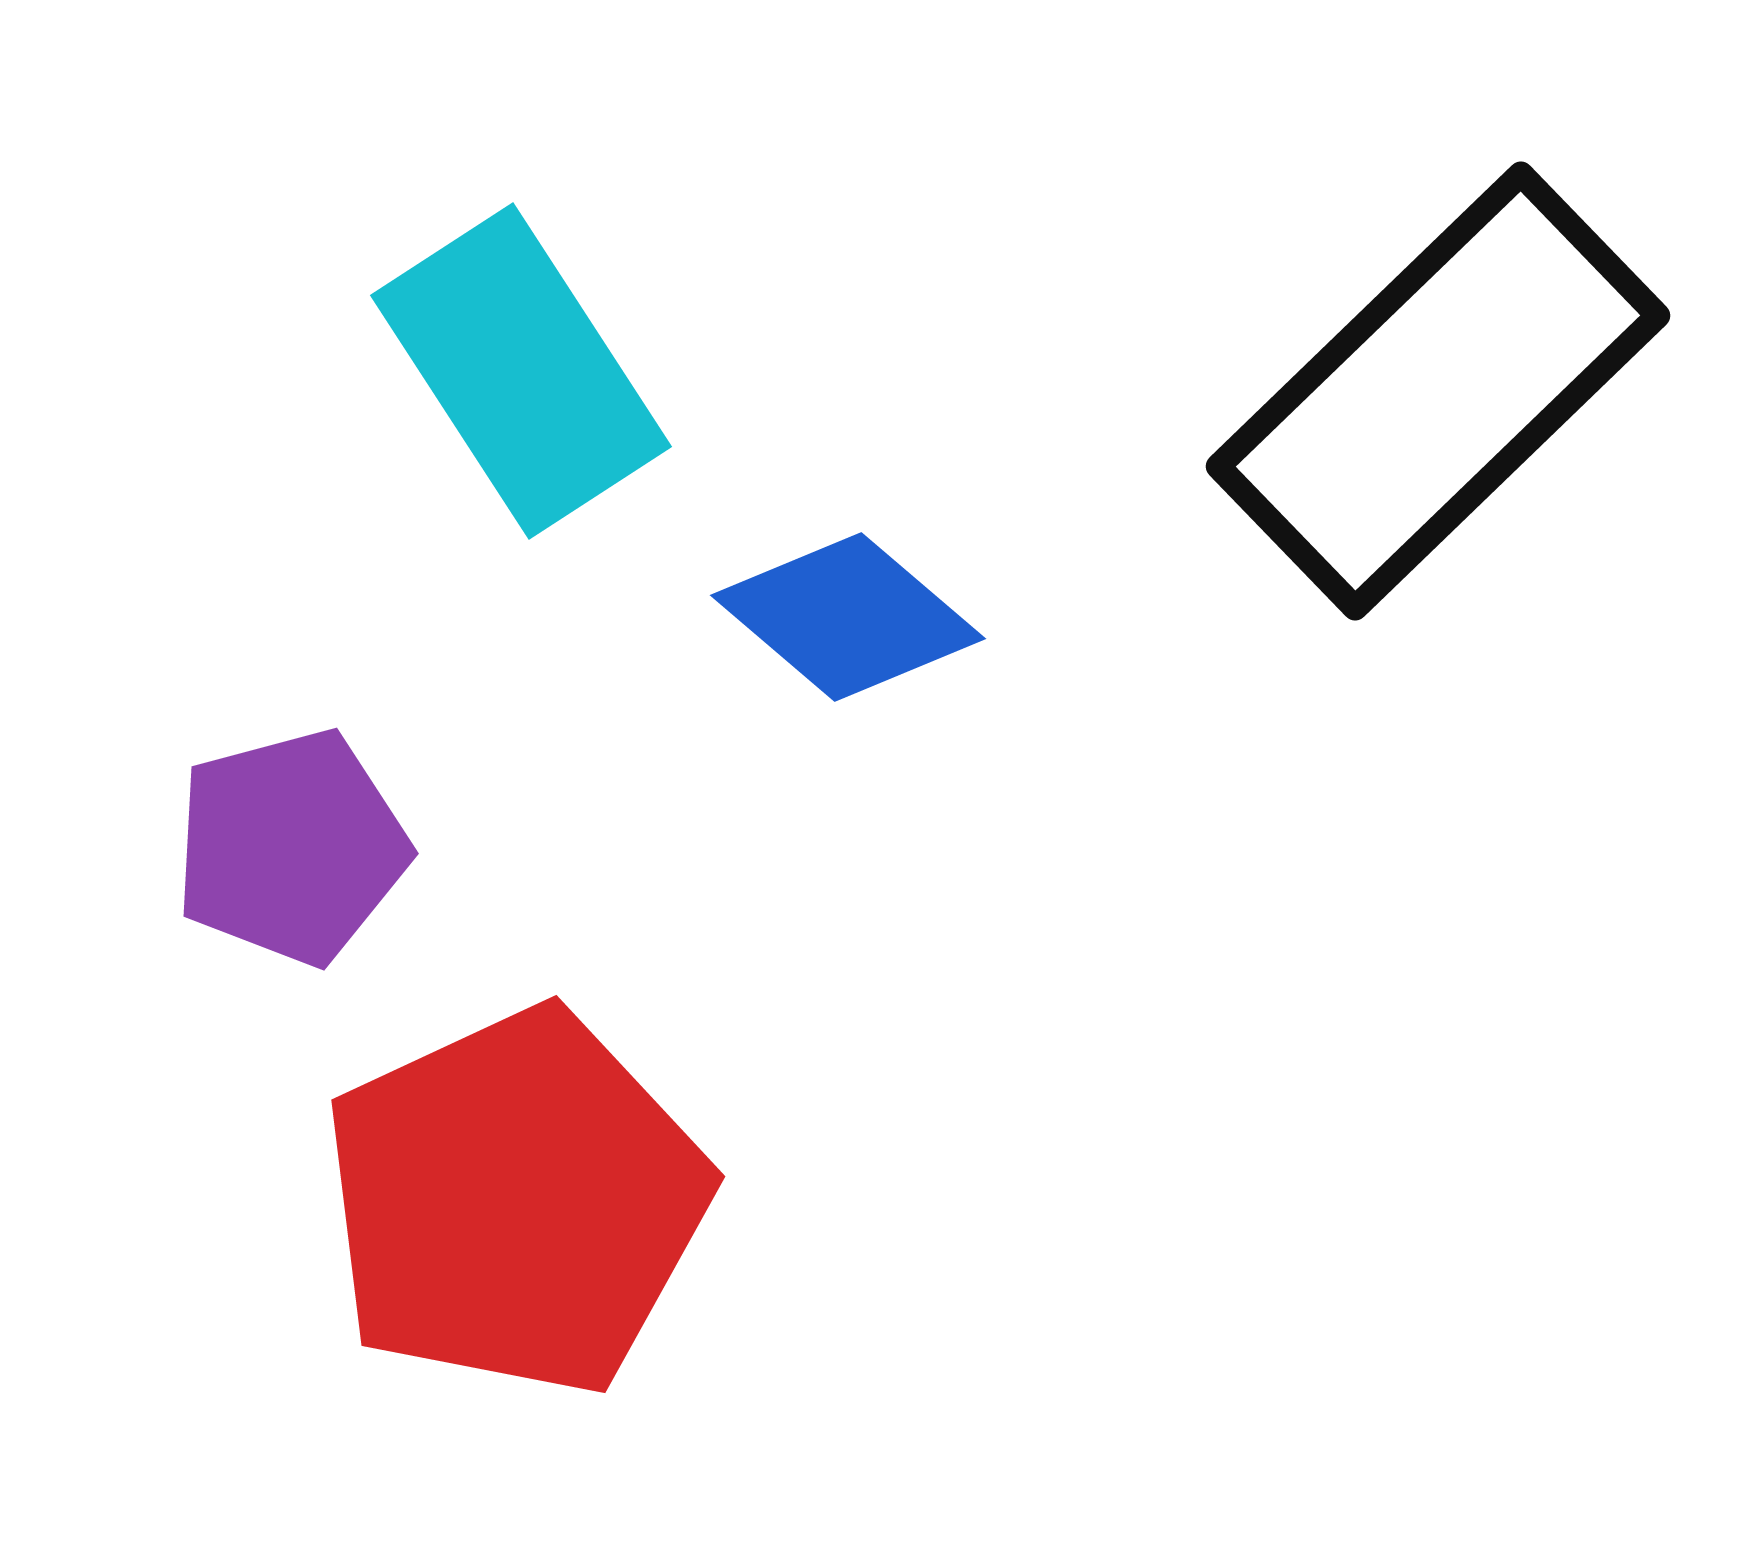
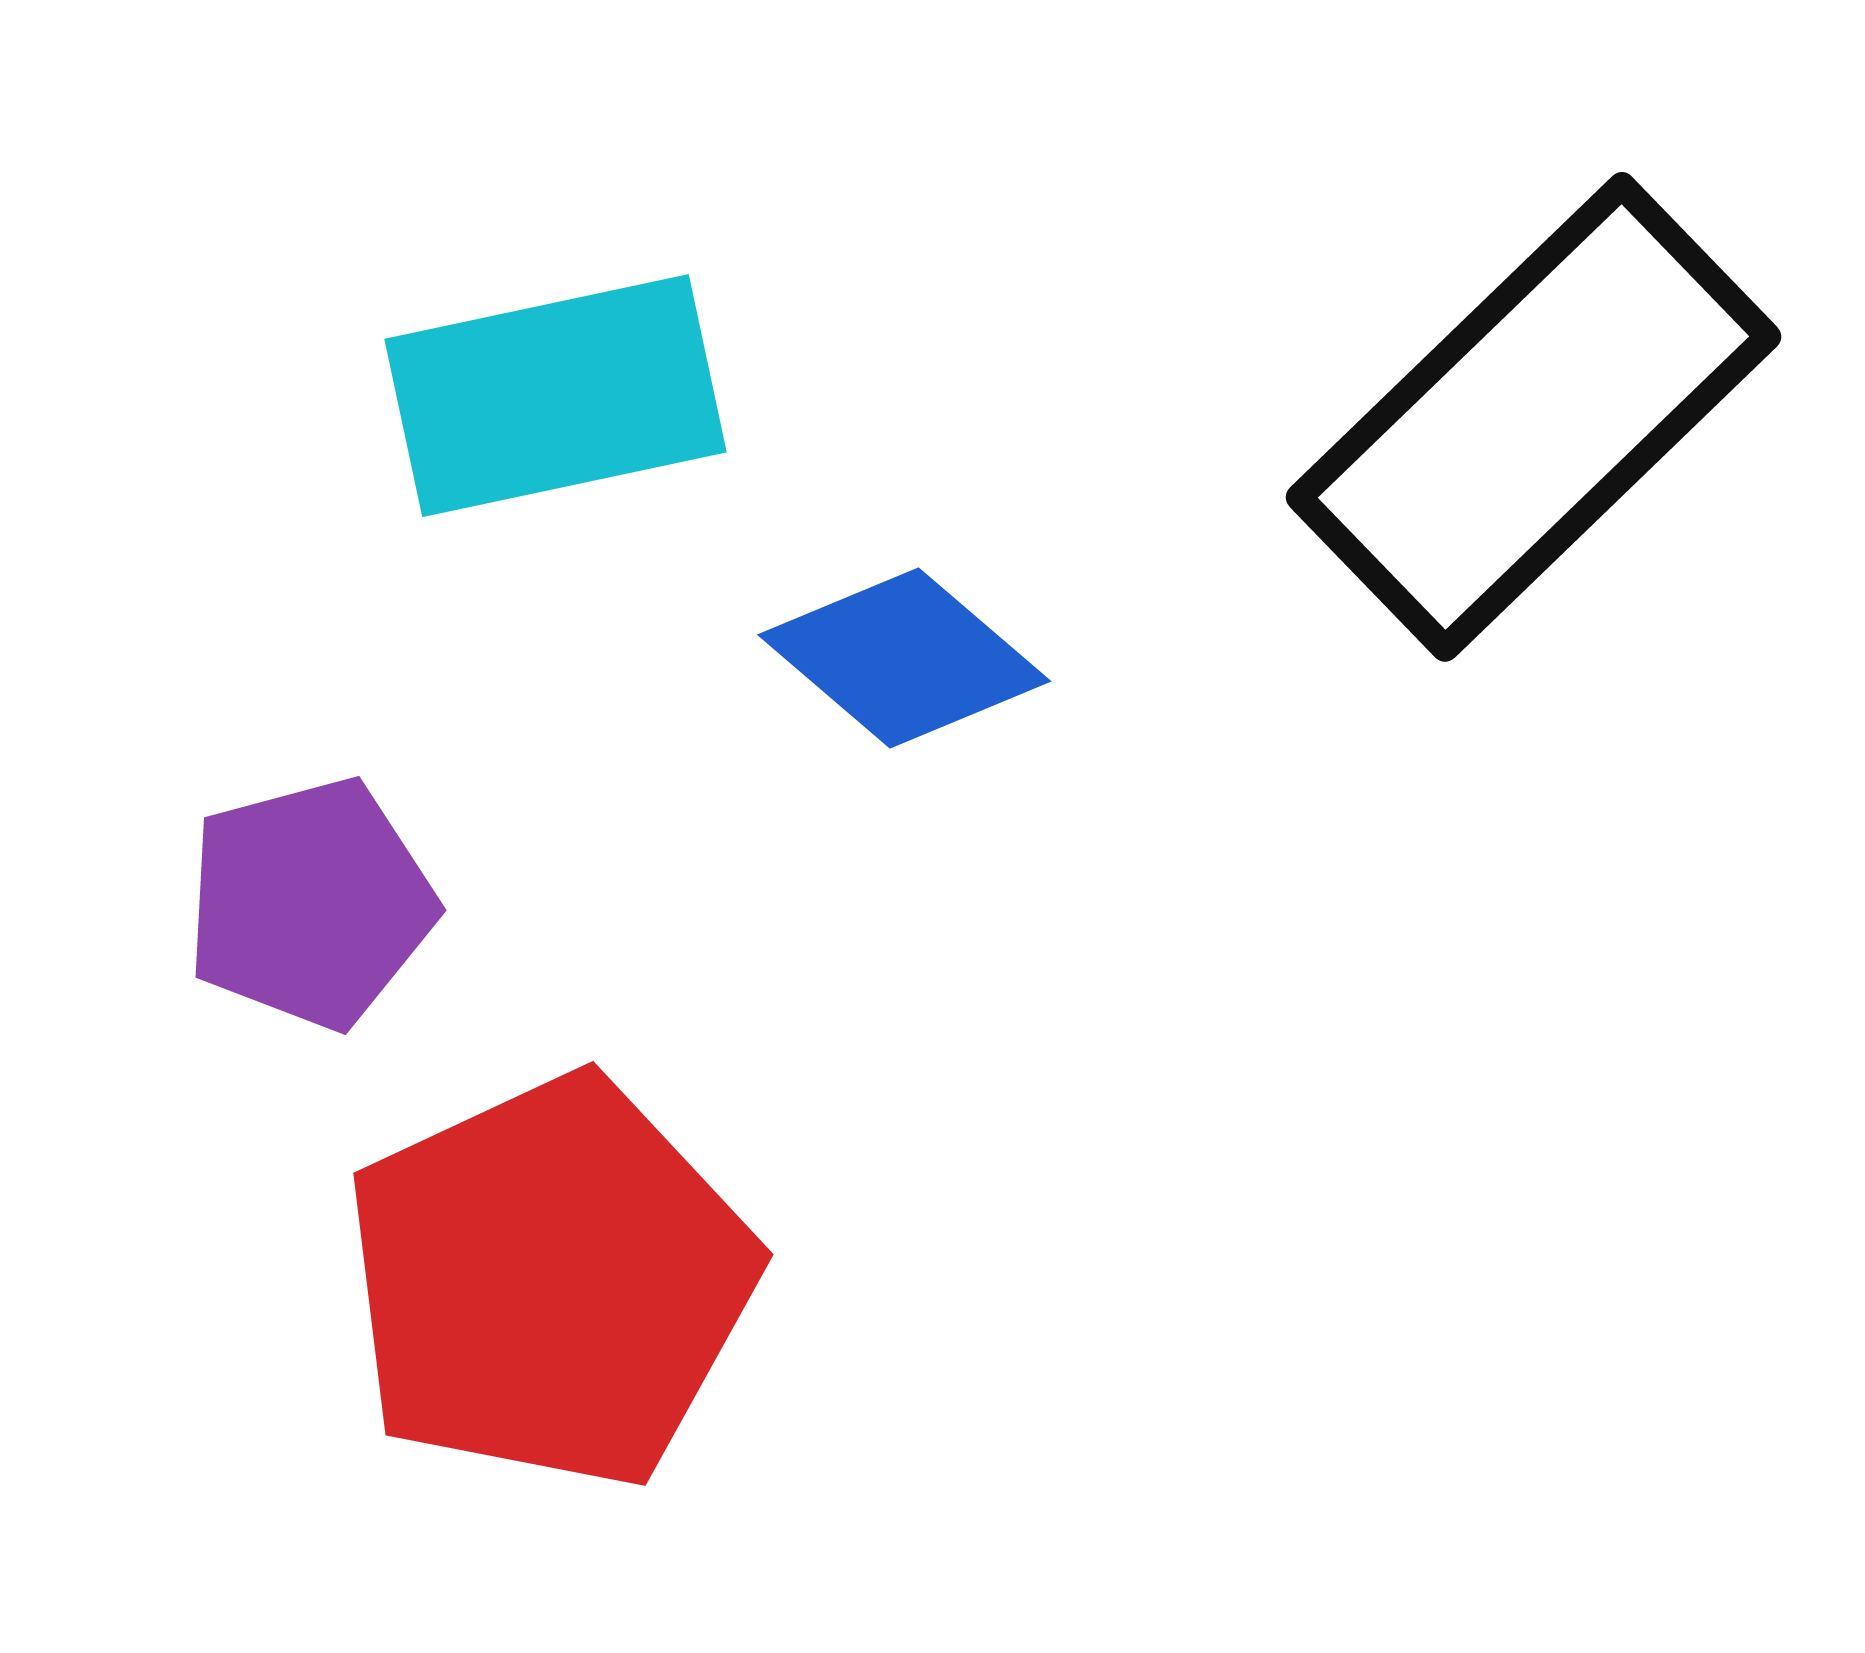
cyan rectangle: (521, 371) -> (555, 396), turned -69

